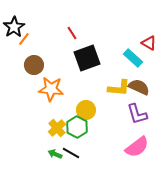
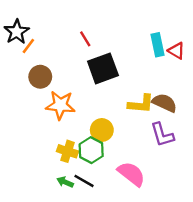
cyan rectangle: (133, 58) -> (157, 45), moved, turned 36
yellow cross: (57, 128) -> (67, 151), turned -30
pink semicircle: (137, 147) -> (131, 174), moved, turned -105

